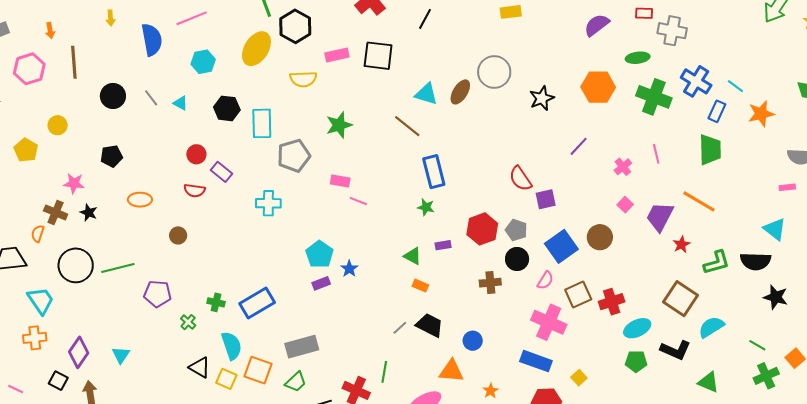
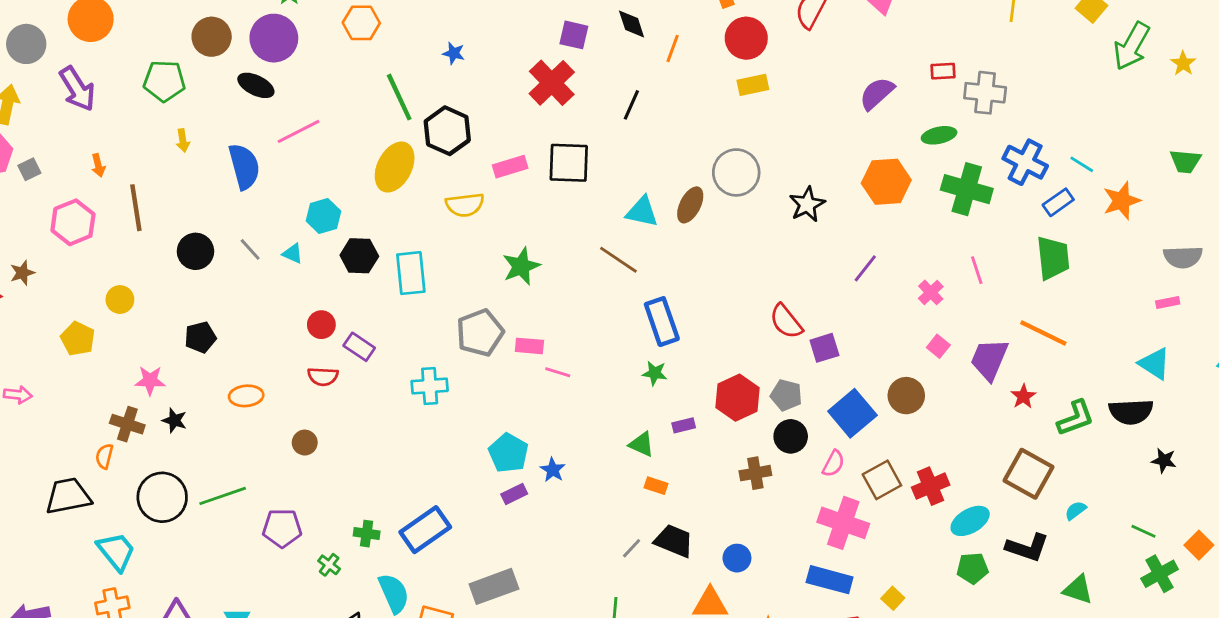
cyan hexagon: (203, 62) -> (323, 216), moved
blue rectangle: (717, 111) -> (1058, 202), turned 35
gray pentagon: (294, 156) -> (480, 333), moved
black star: (776, 297) -> (1164, 460), size x0.7
cyan semicircle: (711, 327) -> (1076, 510), size x0.6

